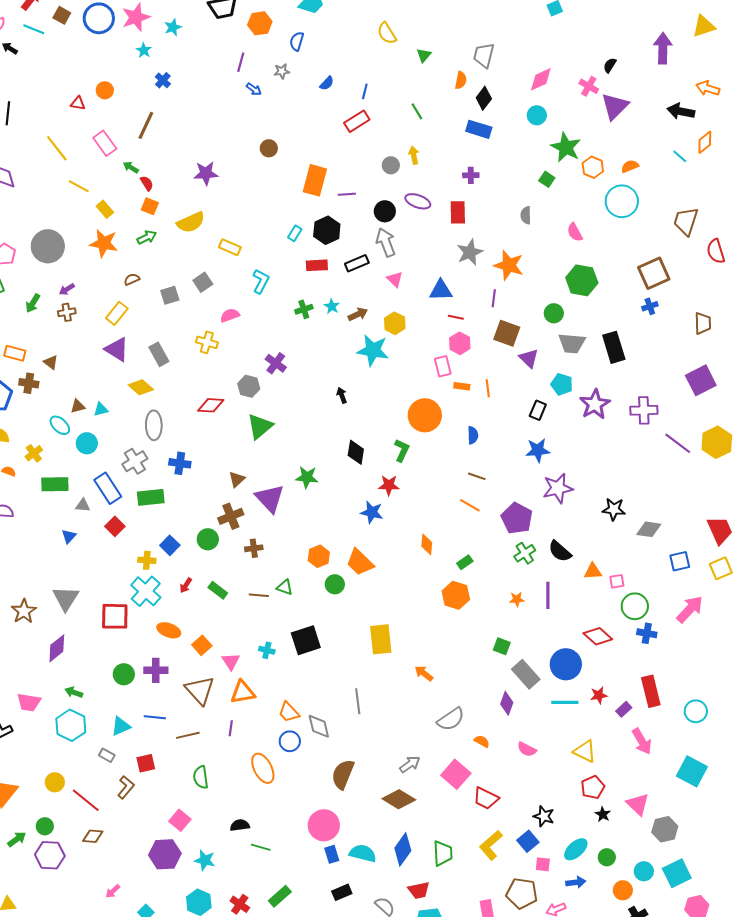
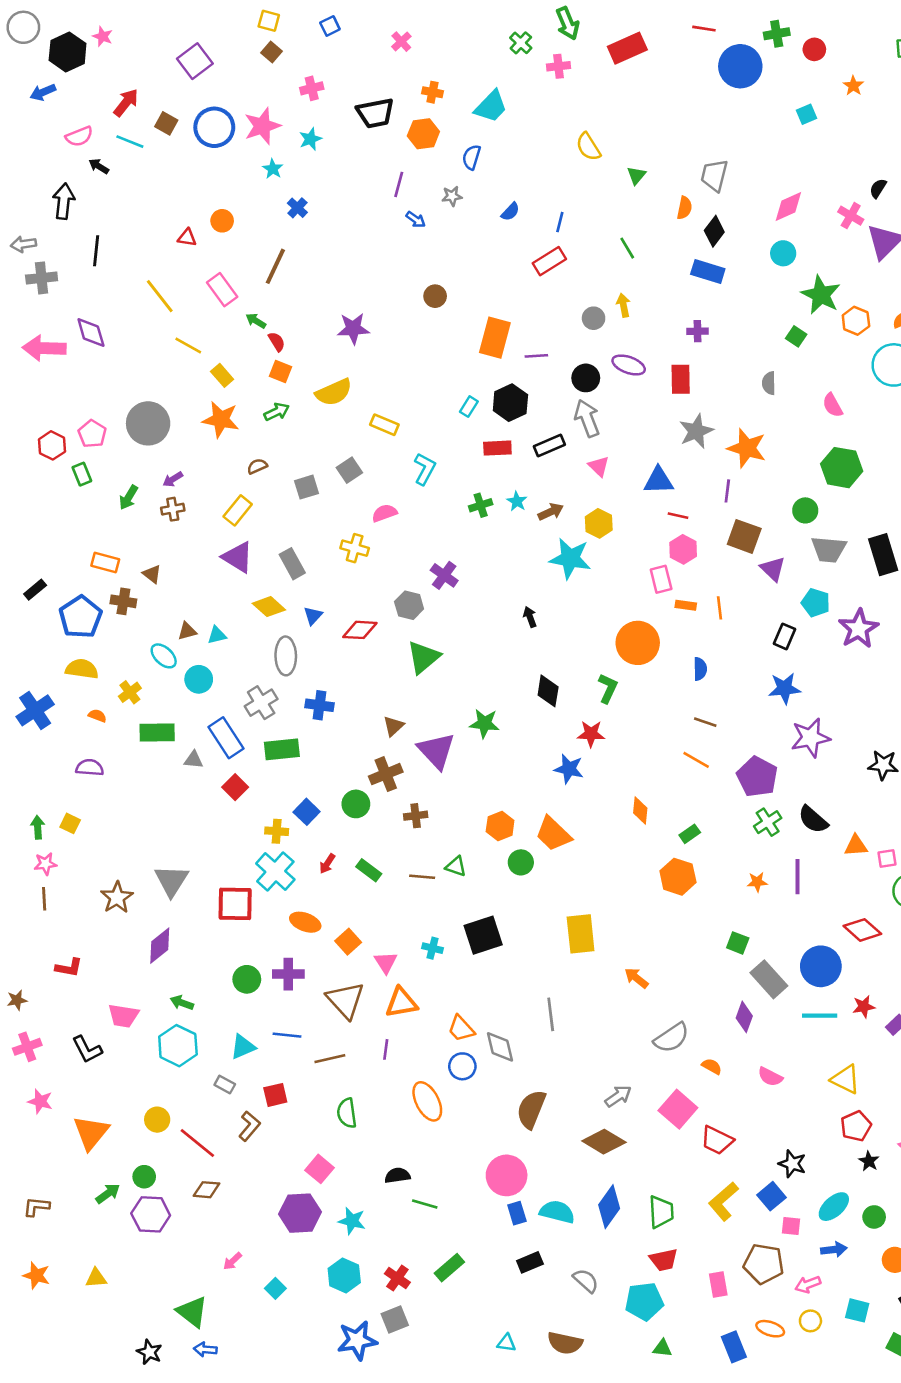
blue triangle: (69, 536) -> (313, 616), moved
red trapezoid: (419, 890) -> (664, 1260), moved

